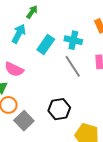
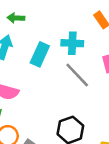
green arrow: (32, 12) -> (16, 18), turned -112

